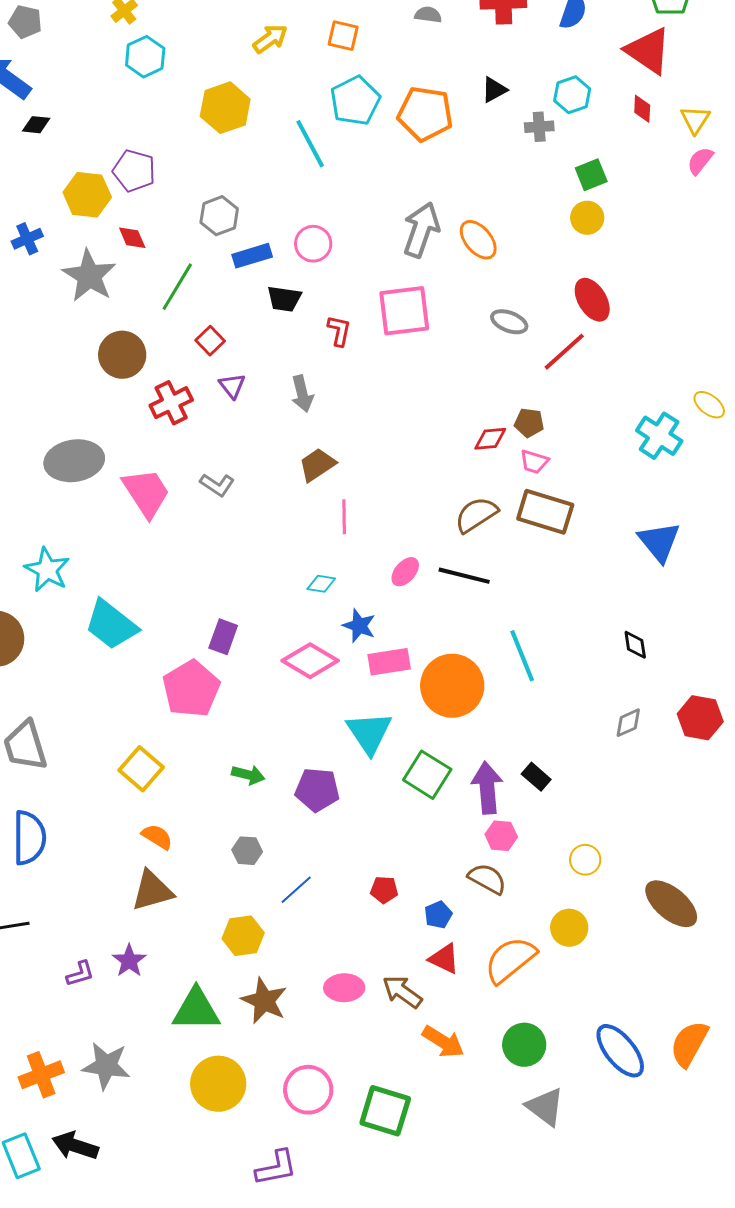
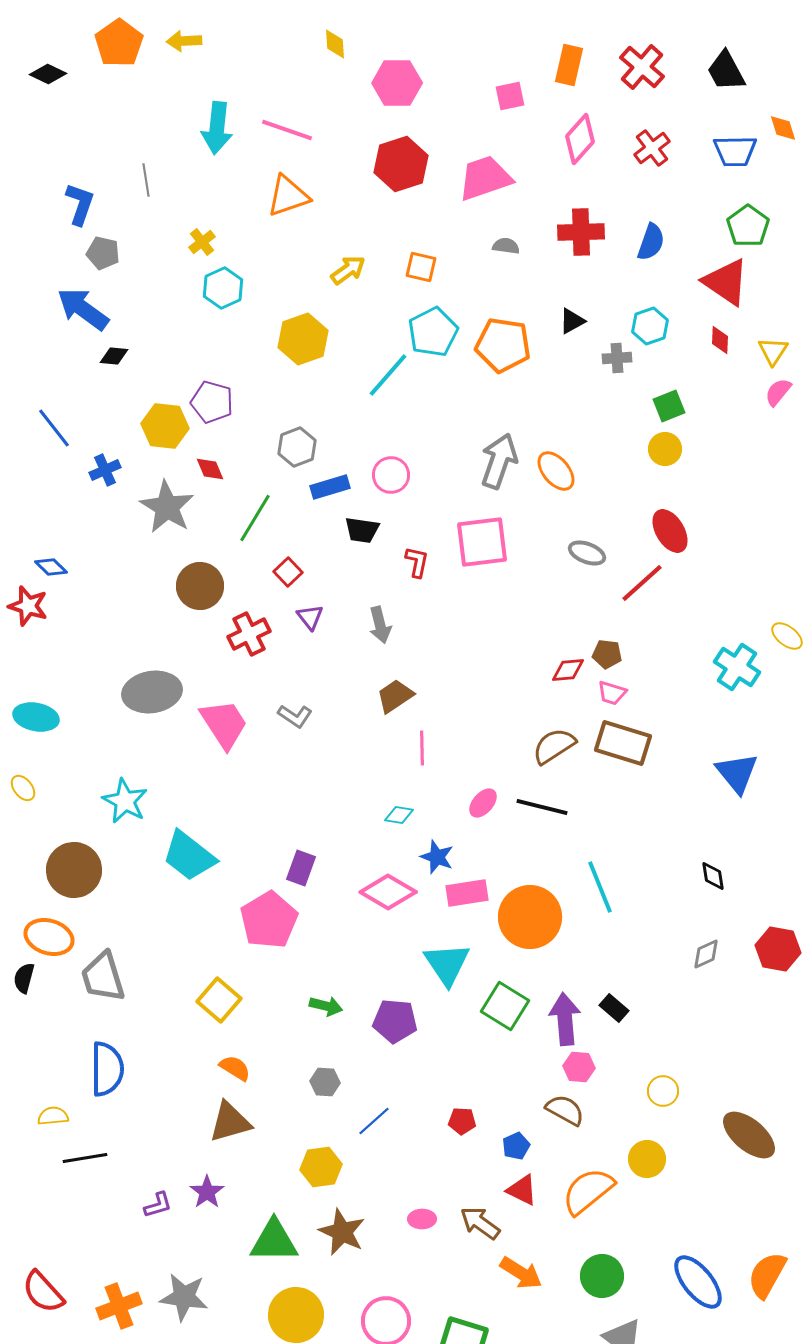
cyan line: (310, 144) -> (388, 375), turned 69
pink ellipse: (344, 988) -> (422, 1219), size x0.7

